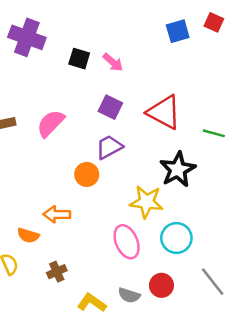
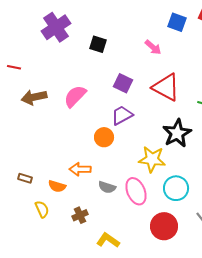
blue square: (178, 31) -> (177, 22), turned 36
purple cross: (27, 37) -> (56, 27), turned 36
pink arrow: (113, 62) -> (153, 47), moved
red circle: (161, 285) -> (164, 226), size x1.4
gray semicircle: (129, 295) -> (107, 187), moved

